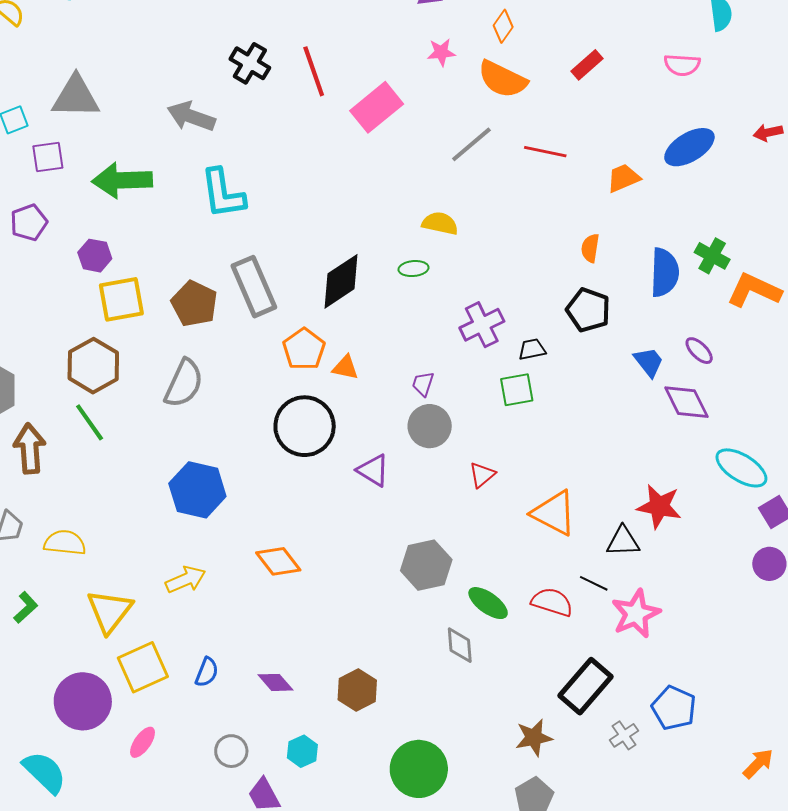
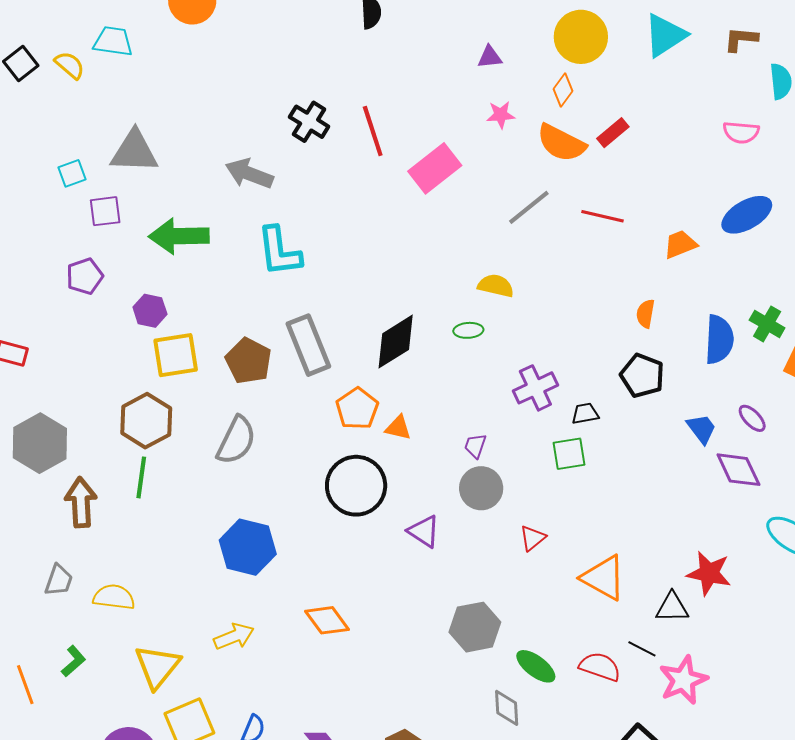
red rectangle: (587, 65) -> (613, 133), moved
green line: (90, 422) -> (141, 477), turned 42

